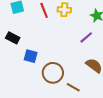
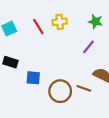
brown line: (73, 87) -> (84, 88), moved

